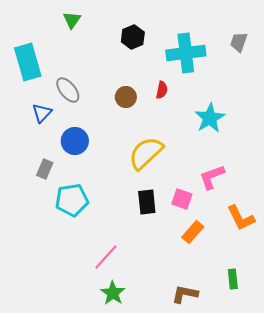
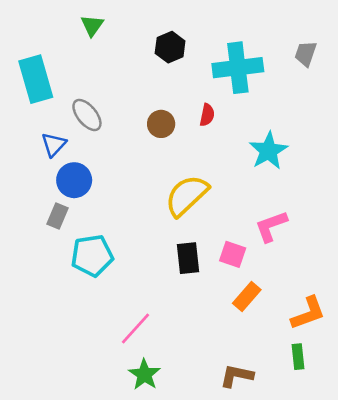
blue circle: (75, 141) -> (74, 180), moved
orange L-shape: (241, 218) -> (308, 313), moved, turned -84

